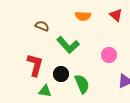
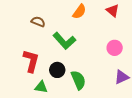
orange semicircle: (83, 16) -> (79, 12), turned -56
pink circle: (109, 55) -> (115, 48), moved

